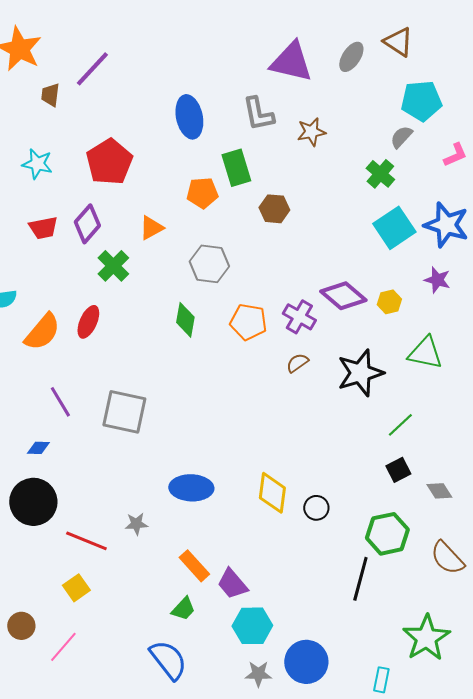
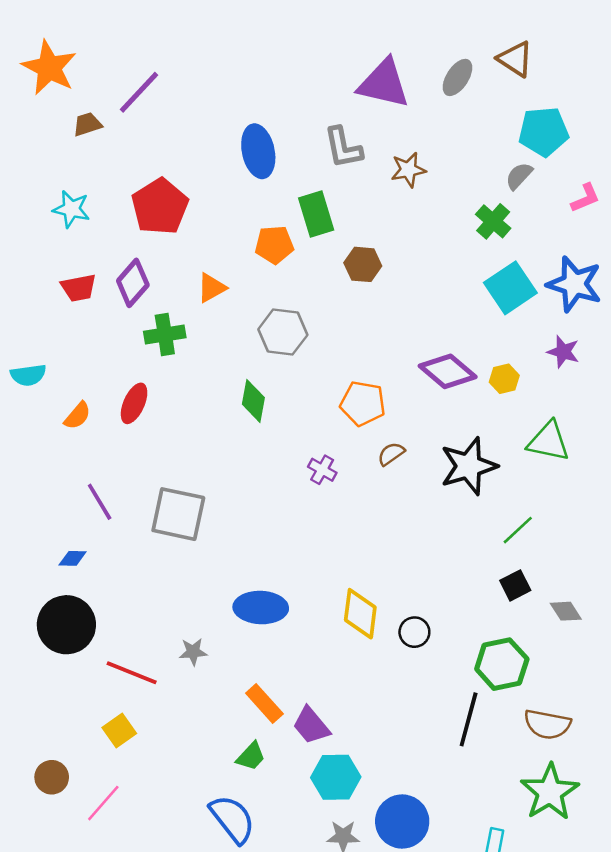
brown trapezoid: (50, 95) -> (87, 124), turned 65
green cross: (113, 266) -> (165, 335), turned 36
purple cross: (299, 317) -> (322, 470), moved, size x0.7
orange pentagon: (248, 322) -> (363, 403), moved
orange semicircle: (42, 332) -> (77, 416), size x0.6
brown semicircle: (447, 558) -> (547, 724), moved, turned -36

